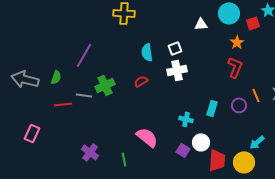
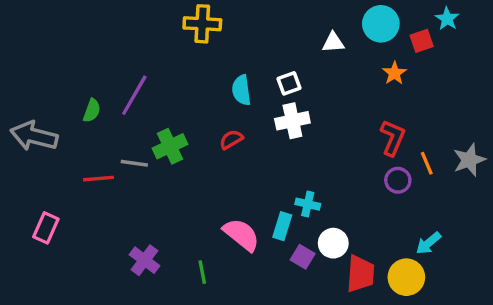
red L-shape: (235, 67) -> (393, 138), moved
green semicircle: (56, 77) -> (92, 111), moved
cyan rectangle: (212, 108) -> (282, 226), moved

